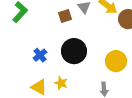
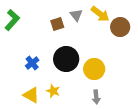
yellow circle: (116, 61) -> (94, 69), moved

